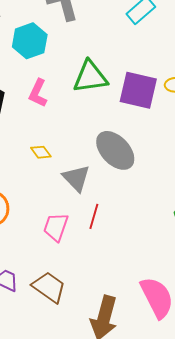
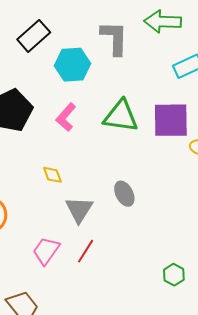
purple square: (138, 90) -> (171, 120), moved, turned -30
gray ellipse: (115, 150) -> (124, 194), size x0.6

